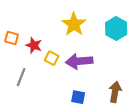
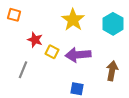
orange square: (12, 38) -> (14, 15), moved
brown arrow: (115, 92) -> (112, 71), moved

